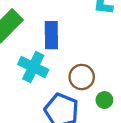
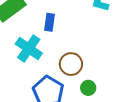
blue rectangle: (51, 35) -> (50, 22), size x0.7

